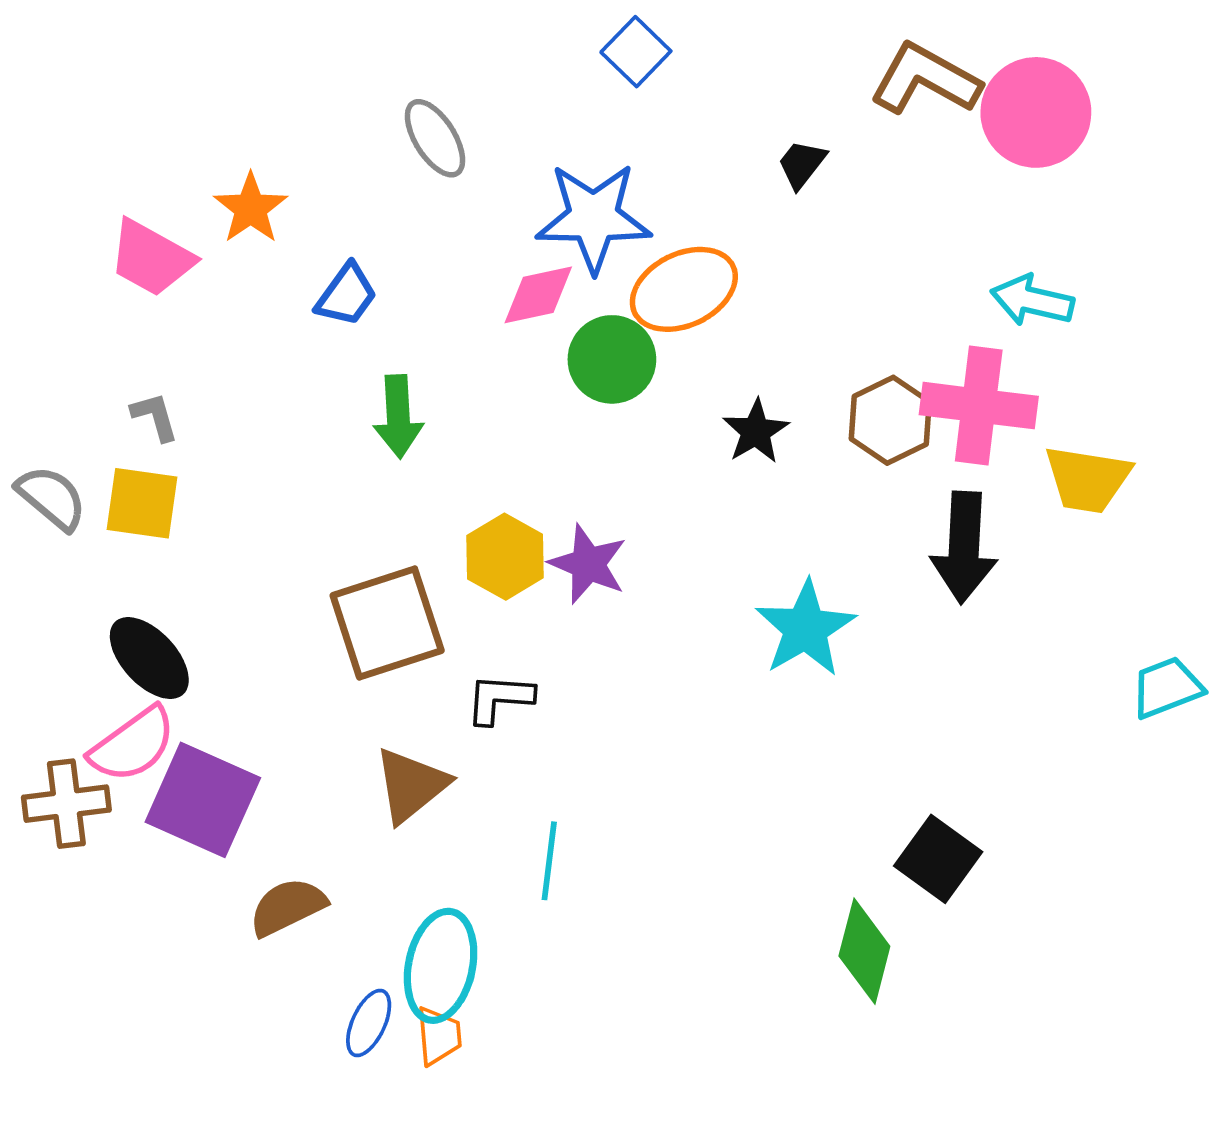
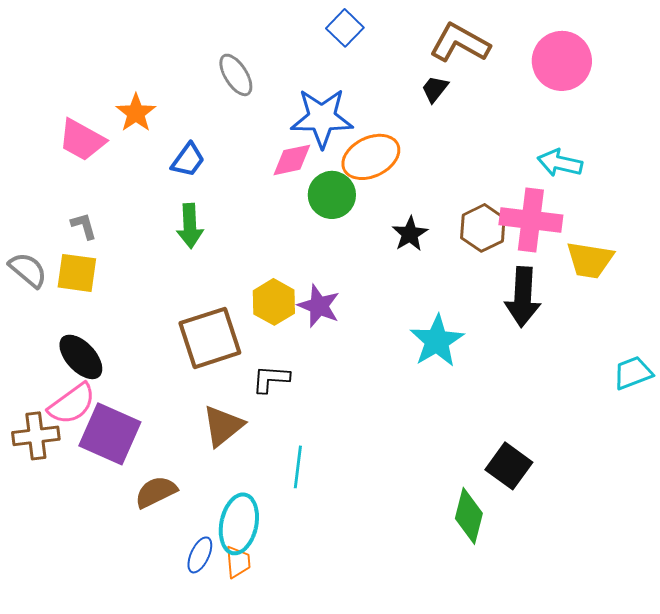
brown L-shape: (925, 79) -> (460, 43), moved
green arrow: (398, 417) -> (190, 226), moved

